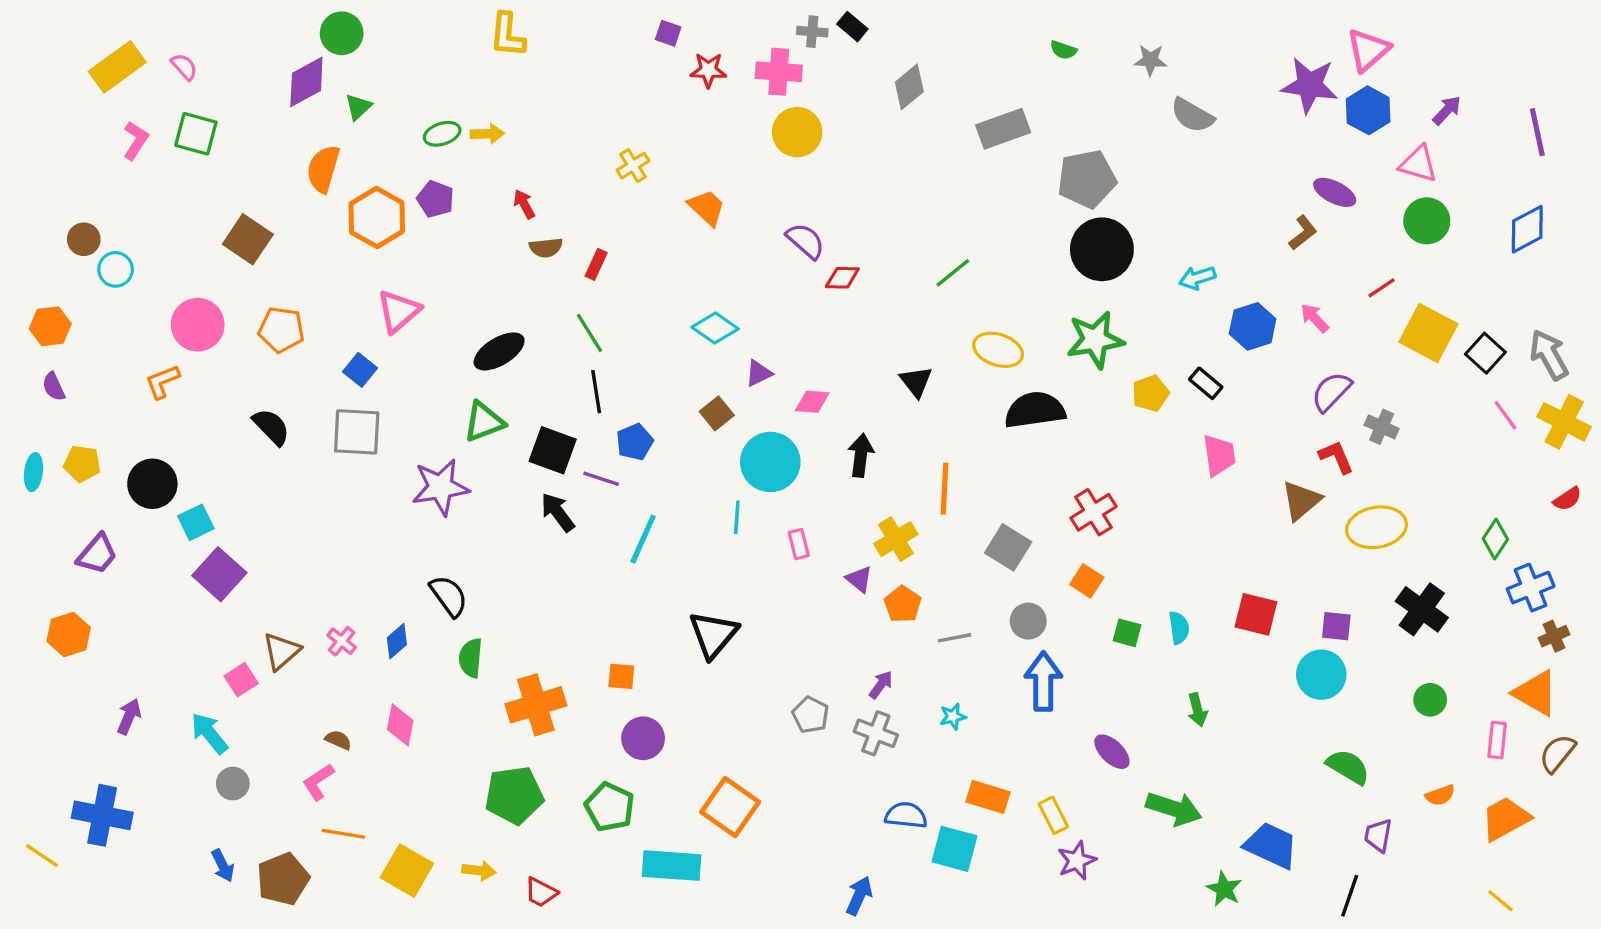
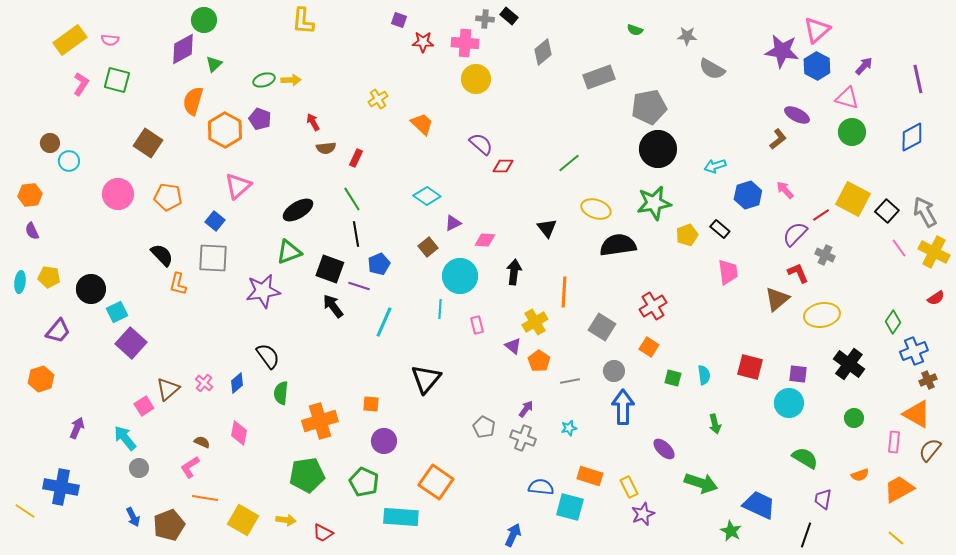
pink semicircle: (184, 67) -> (110, 40), turned 138
red line: (1382, 288) -> (821, 215), moved
orange L-shape: (162, 382) -> (178, 284), moved, turned -55

